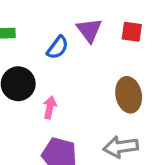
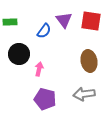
red square: (132, 32) -> (91, 21), size x1.5

